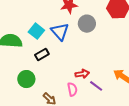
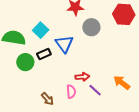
blue triangle: (60, 32) -> (64, 44), moved
green circle: (26, 79) -> (25, 62), moved

